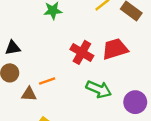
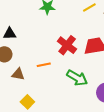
orange line: (47, 81) -> (44, 65), moved

